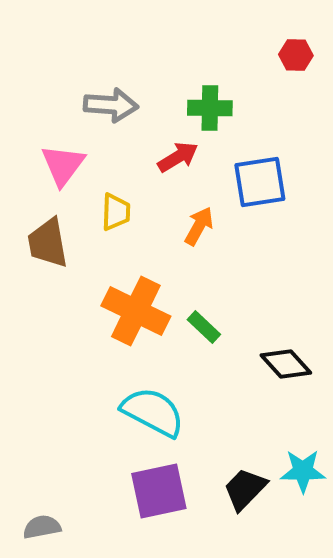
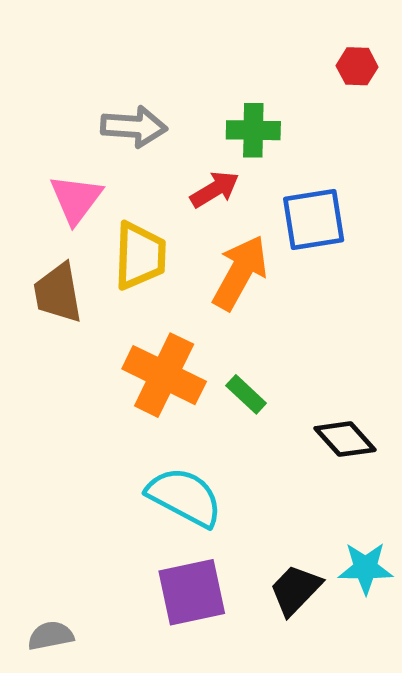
yellow trapezoid: (116, 212) -> (140, 256), size x1.5
orange arrow: (199, 226) -> (240, 273), size x1.6

